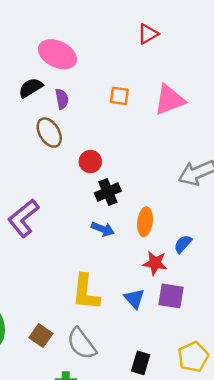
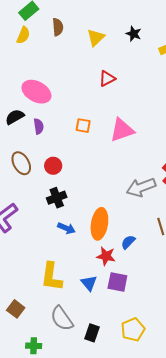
brown ellipse: (49, 133) -> (21, 163), moved
red circle: (90, 162) -> (53, 166), moved
black cross: (108, 192) -> (57, 198), moved
orange ellipse: (145, 222) -> (99, 224), size x1.4
gray semicircle: (82, 344) -> (62, 318), moved

